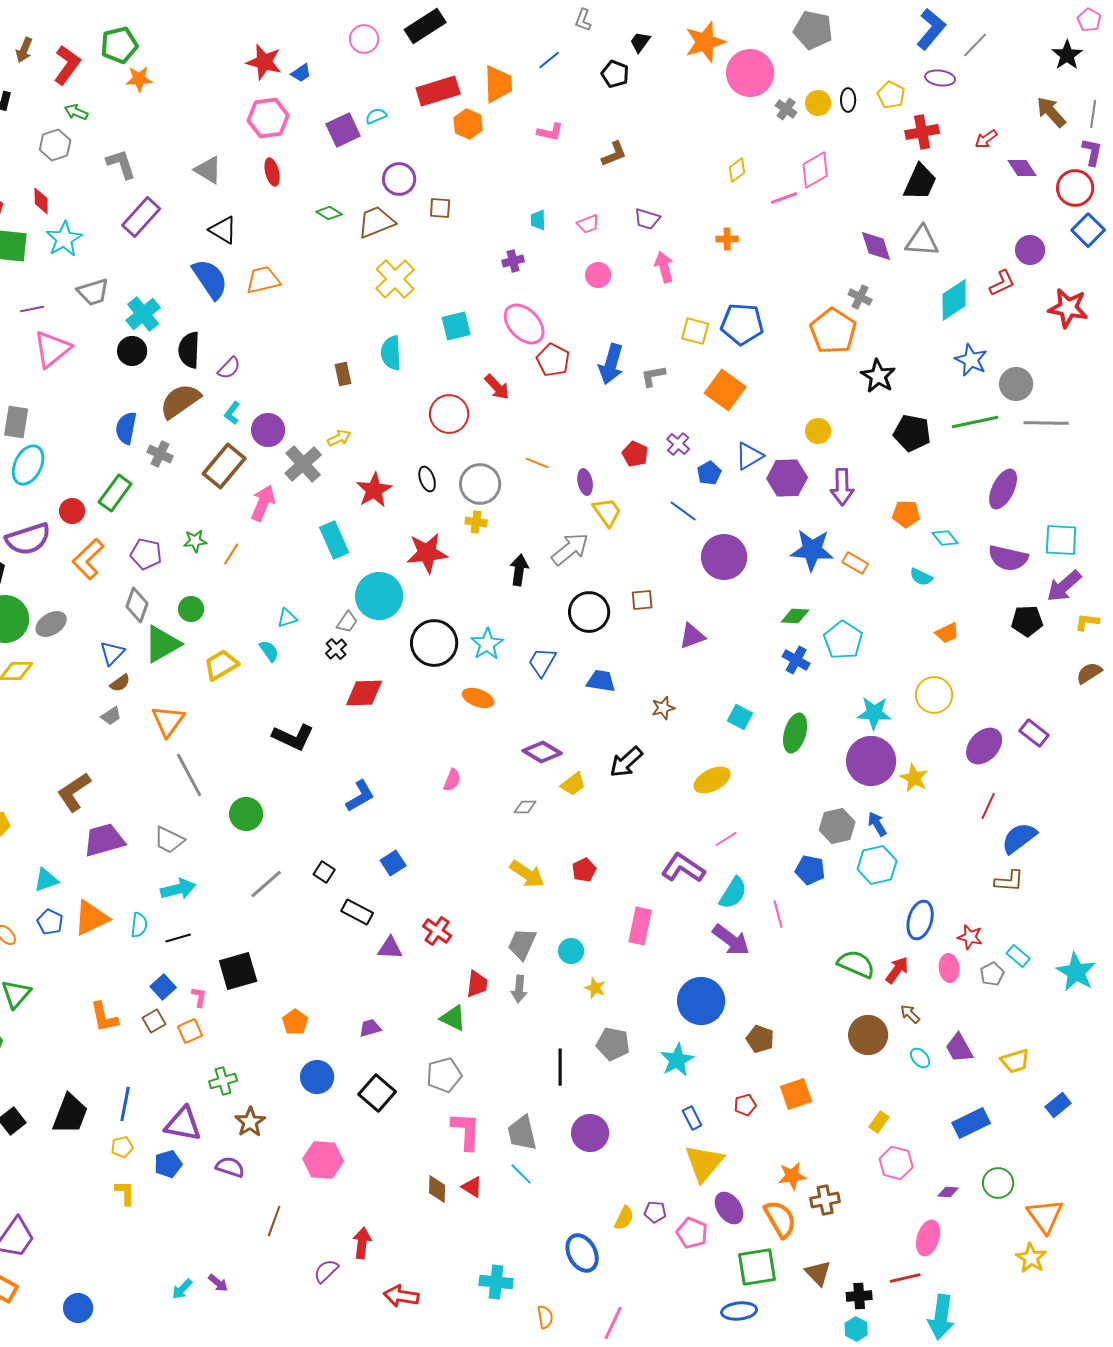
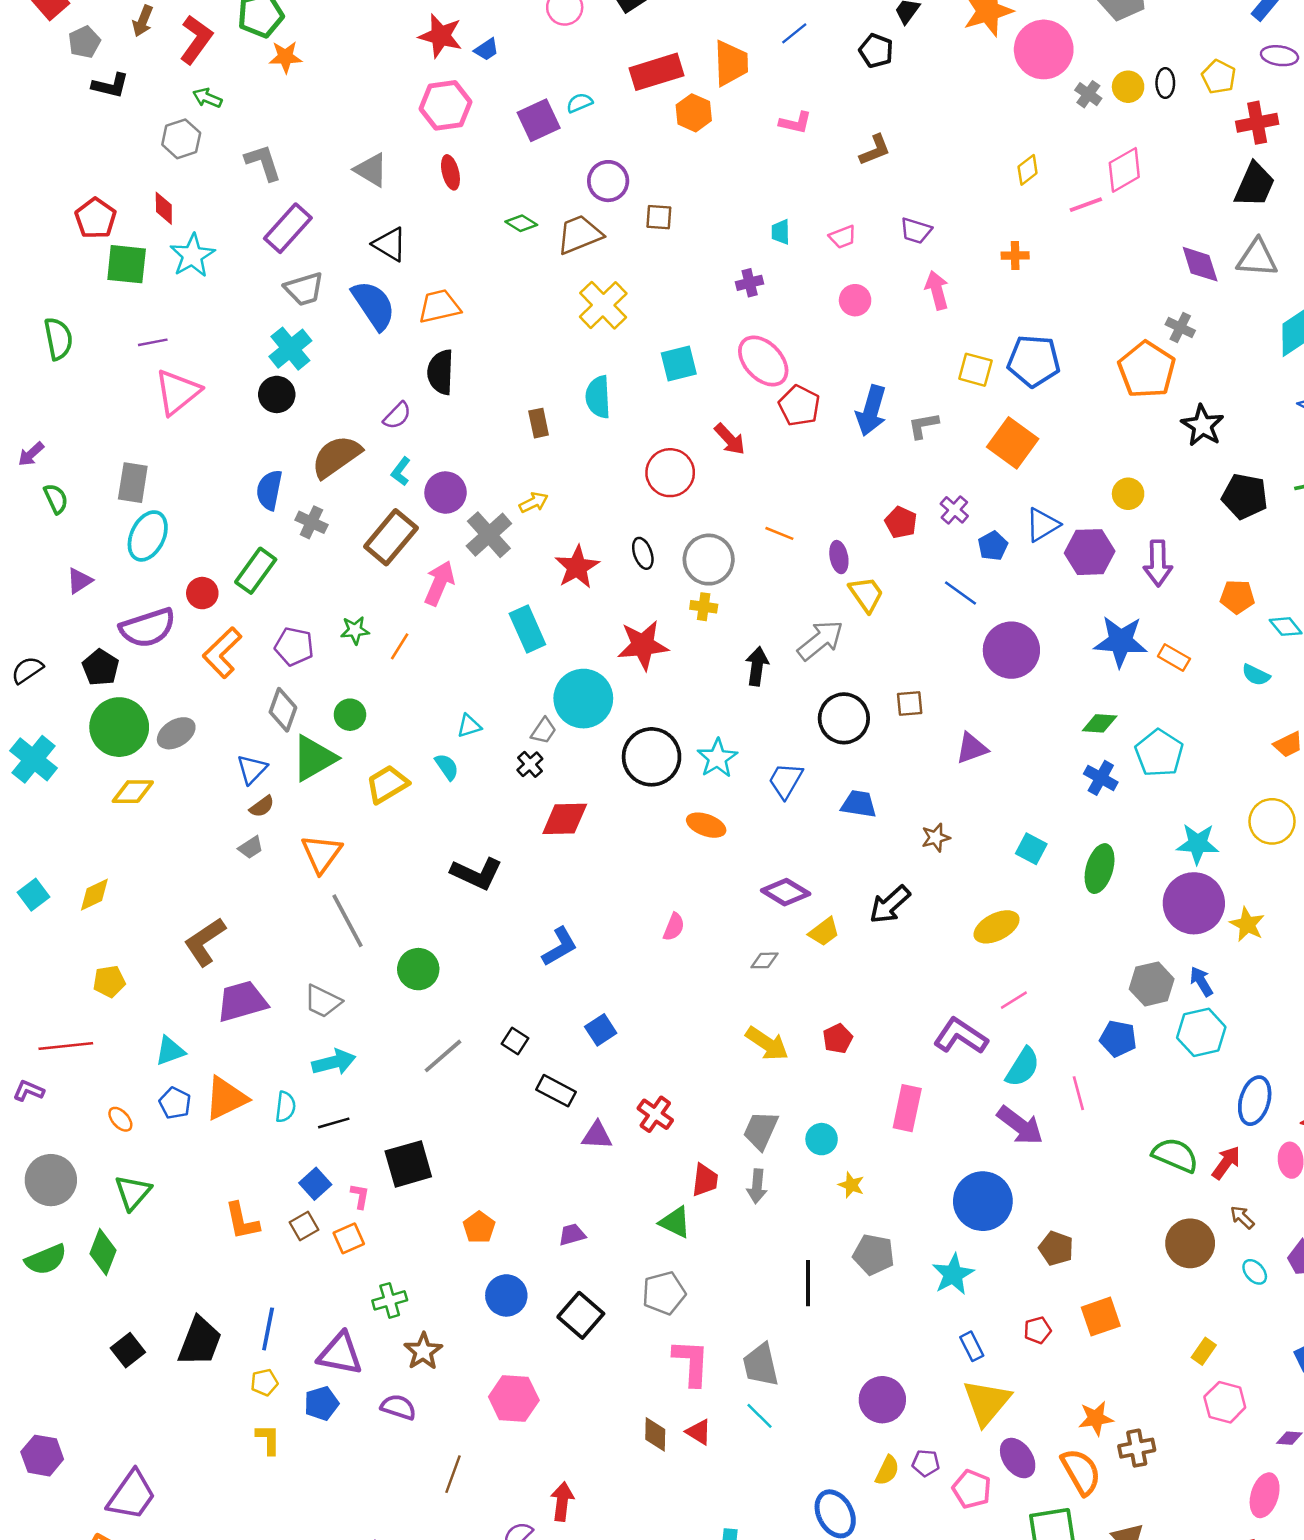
gray trapezoid: (93, 292) -> (304, 289), moved
black semicircle: (189, 350) -> (441, 372), moved
purple circle: (590, 1133) -> (882, 1400), moved

